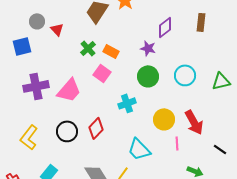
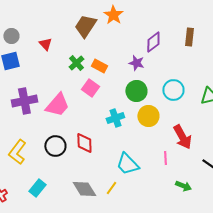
gray circle: (37, 21) -> (11, 36), moved
yellow circle: (164, 119) -> (148, 116), moved
red diamond: (96, 128) -> (84, 143), turned -45

